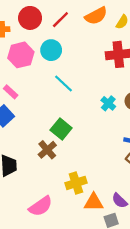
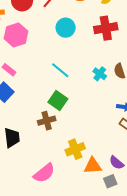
cyan circle: (51, 50) -> (66, 28), moved
cyan line: (64, 83) -> (60, 70), moved
brown cross: (47, 150) -> (47, 121), turned 30

